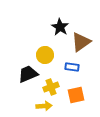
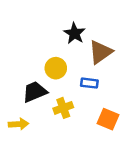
orange square: (76, 95) -> (108, 119), moved, turned 36
yellow arrow: (44, 106) -> (19, 124), moved

